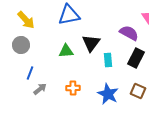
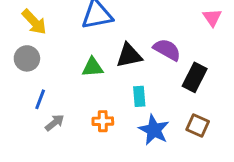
purple semicircle: (129, 33) -> (167, 50), moved
black triangle: (91, 43) -> (129, 55), turned 42
cyan rectangle: (108, 60) -> (139, 96), moved

